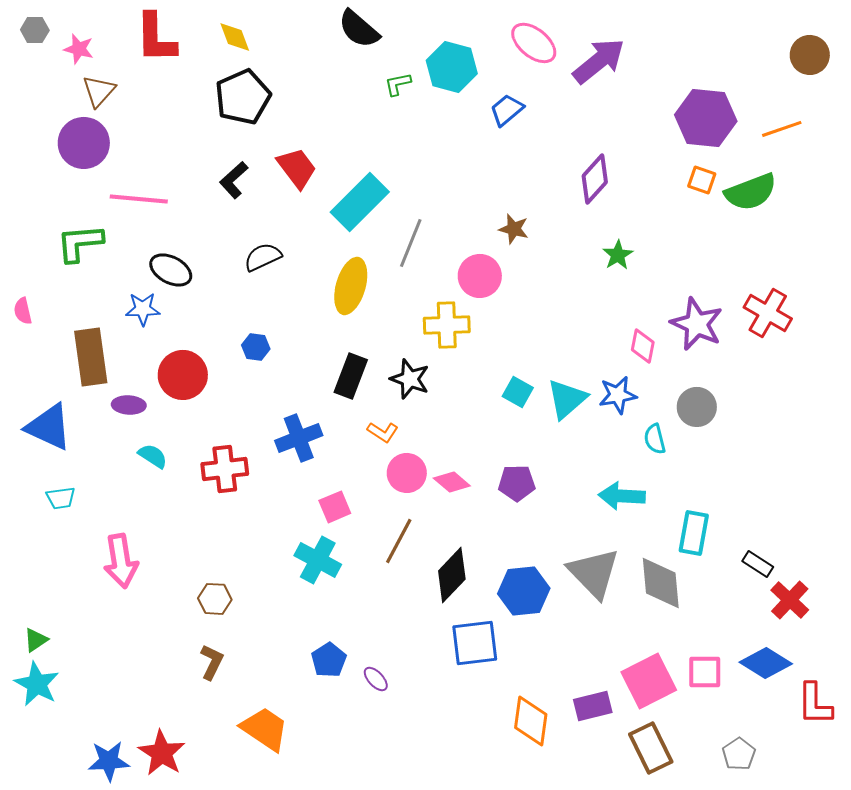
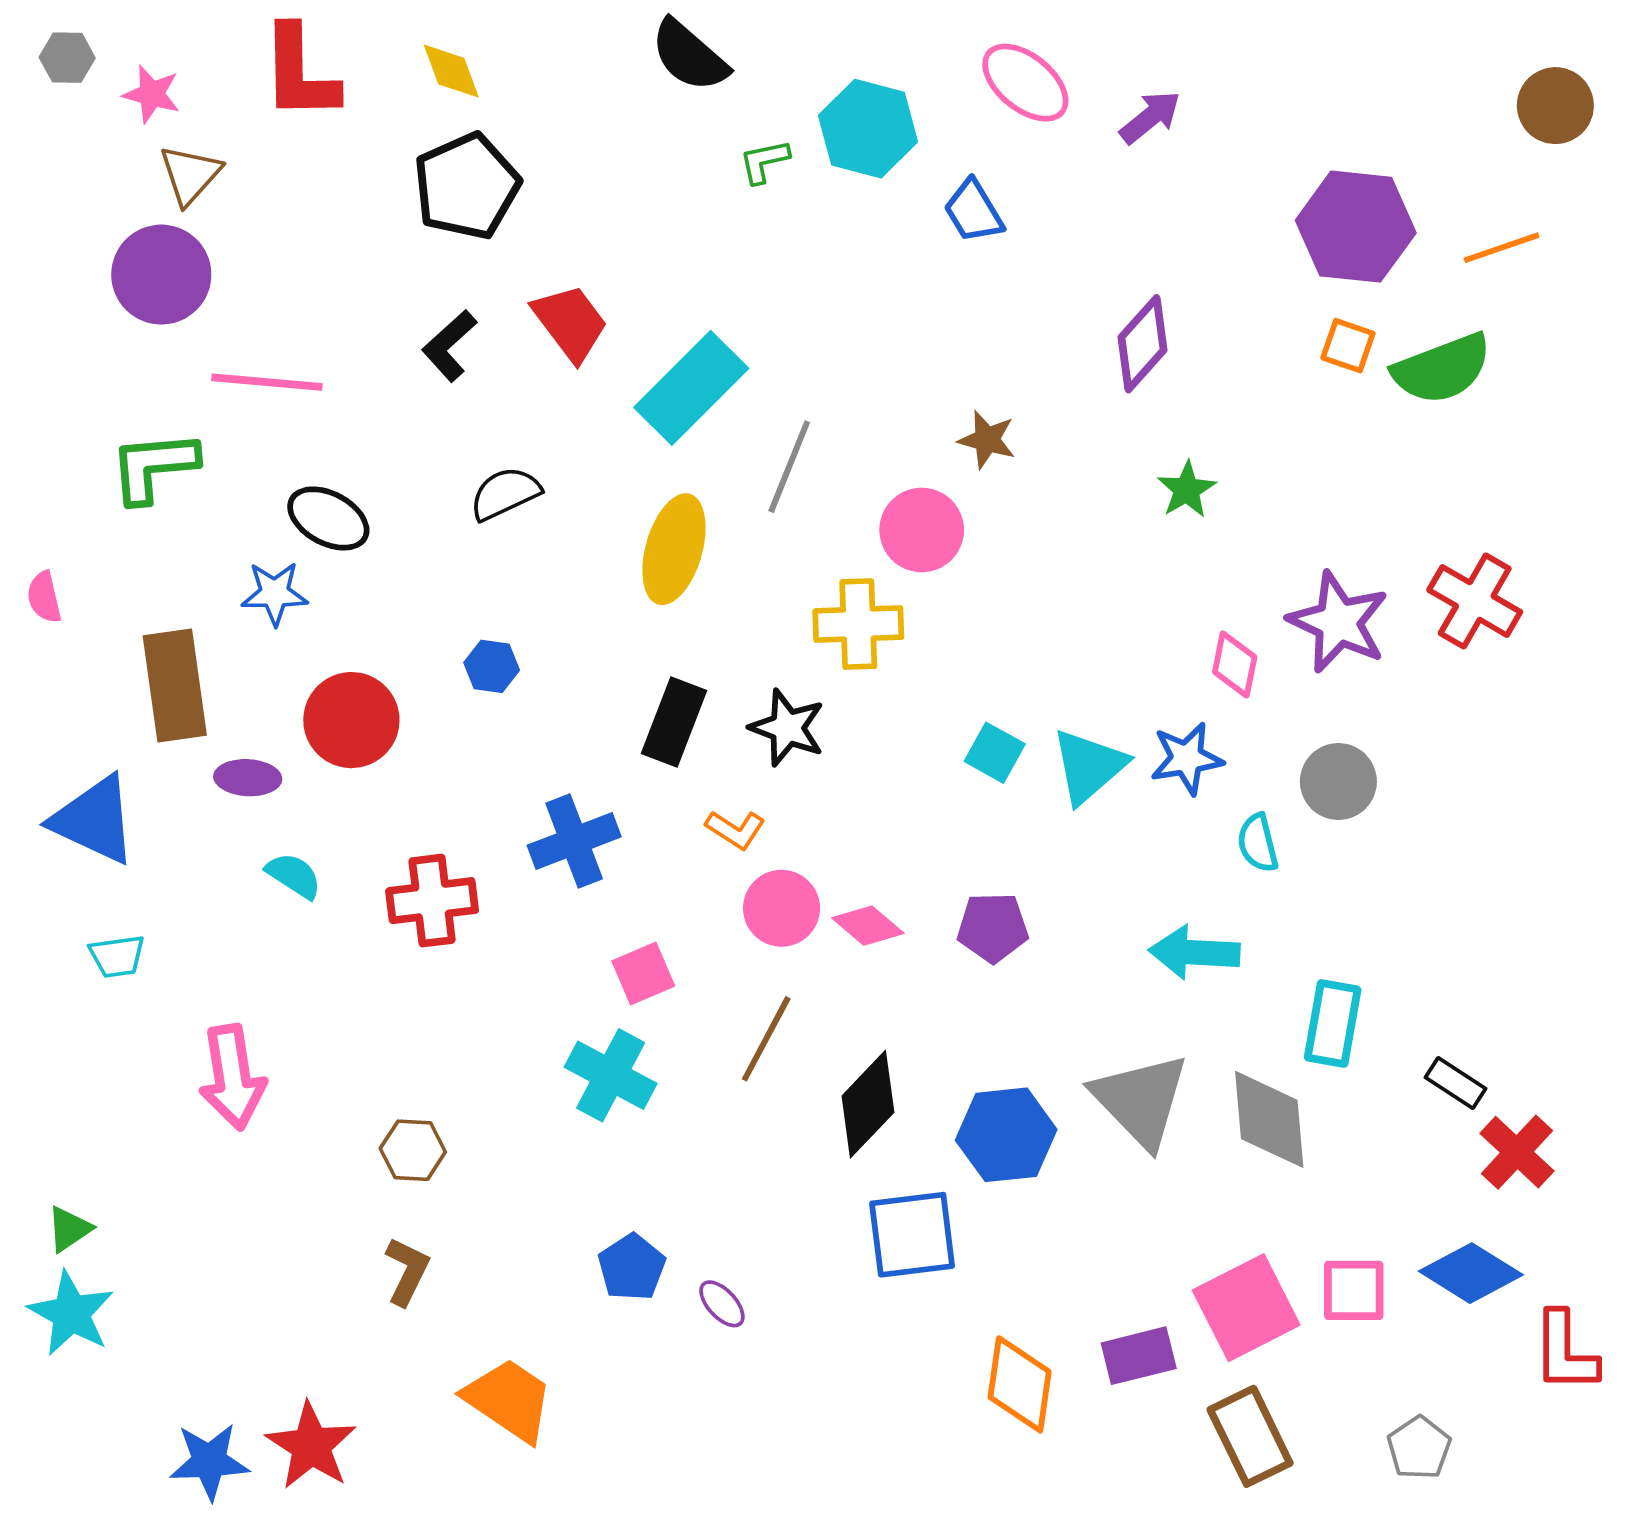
purple arrow: (599, 61) -> (1150, 117), size x0.6
blue trapezoid: (507, 110) -> (974, 211), turned -81

